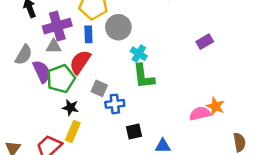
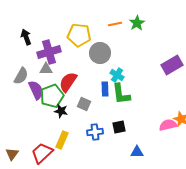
blue rectangle: (88, 34) -> (105, 89), moved
purple rectangle: (205, 42) -> (172, 65), size x1.5
blue cross: (115, 104) -> (95, 132), moved
black star: (70, 108) -> (61, 111), moved
black square: (134, 131) -> (119, 127), moved

